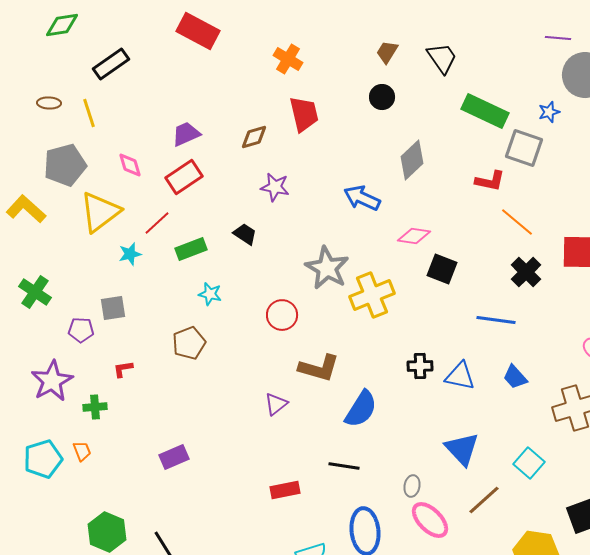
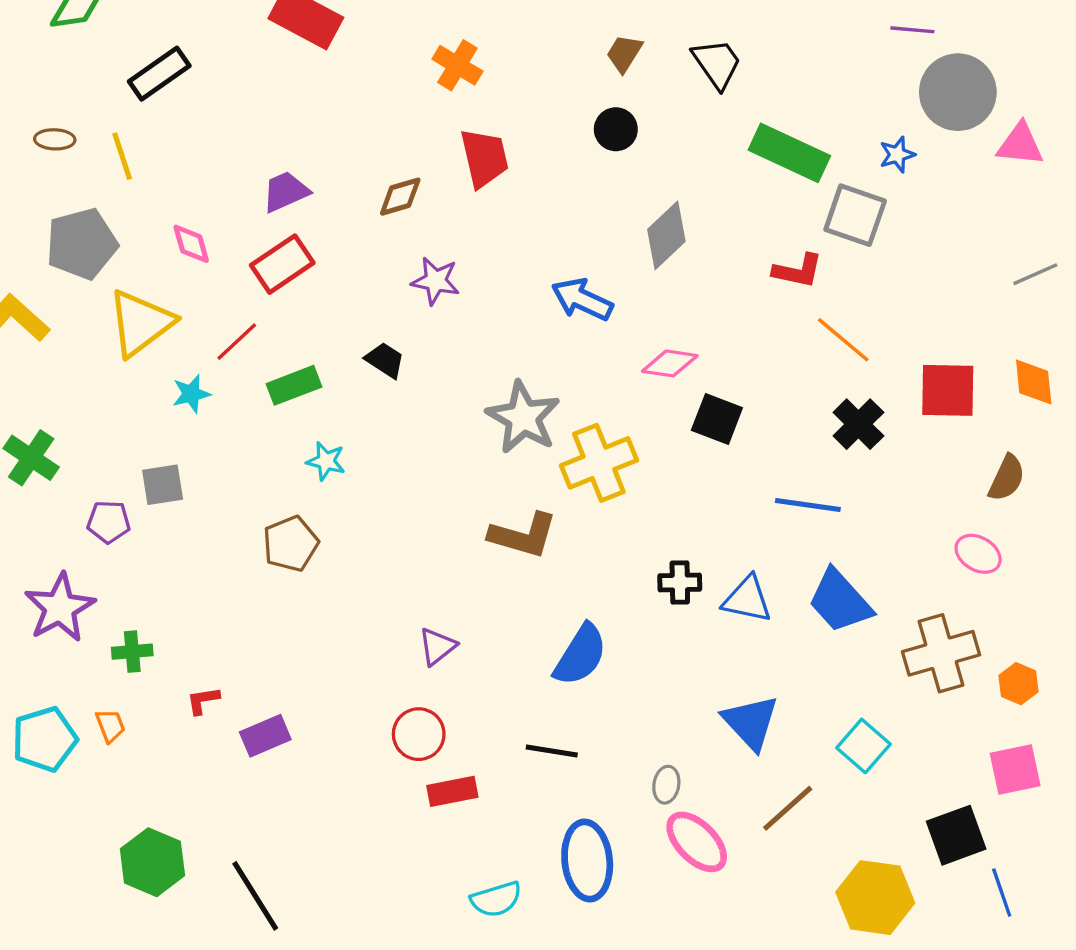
red circle: (282, 315) -> (419, 734), moved
brown L-shape: (319, 368) -> (523, 535), moved
red L-shape: (123, 369) -> (203, 700), moved
blue trapezoid: (515, 377) -> (840, 601), size x1.6

